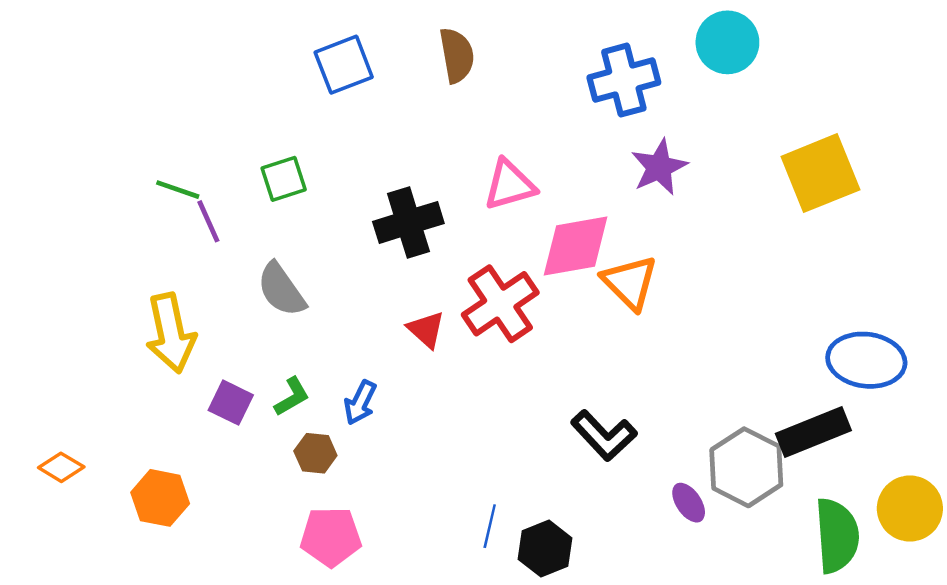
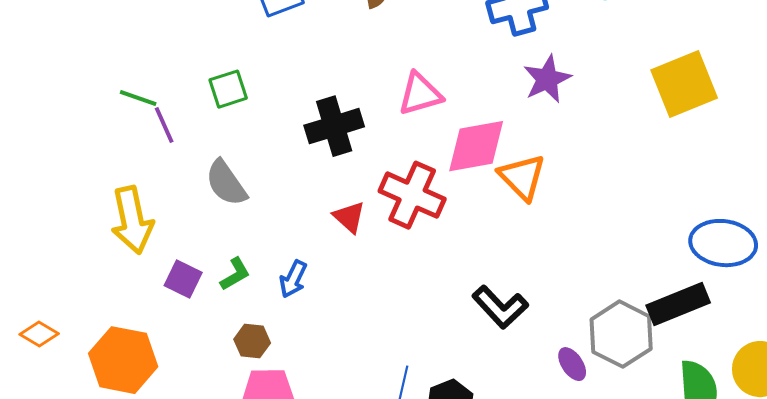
red cross: (500, 304) -> (412, 195), turned -32
brown hexagon: (315, 453) -> (252, 341), moved
orange hexagon: (160, 498) -> (123, 360), size x1.4

